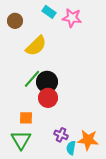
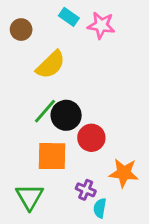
red circle: (48, 98) -> (91, 138), moved
orange square: (26, 118) -> (52, 156), moved, size x1.6
orange star: (88, 140) -> (124, 173), moved

